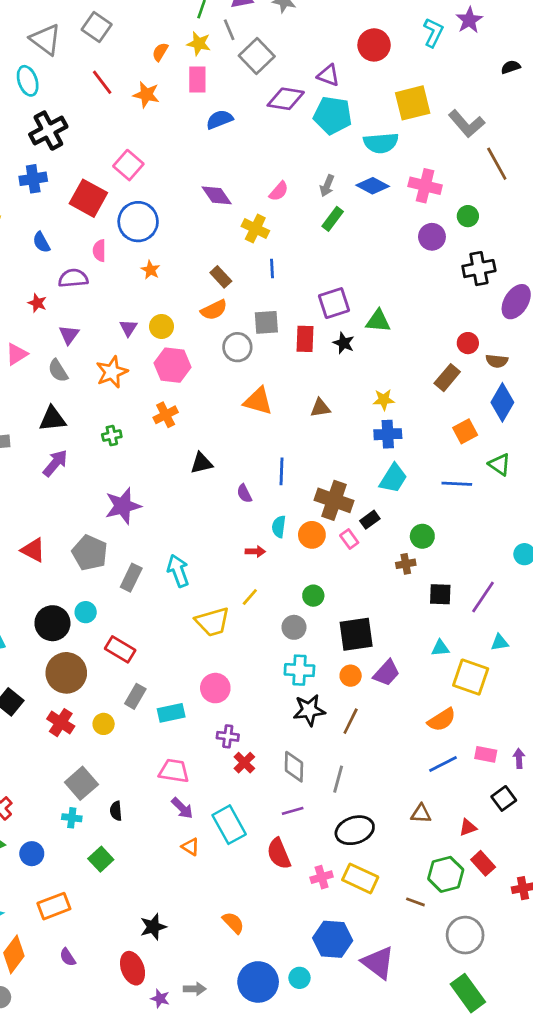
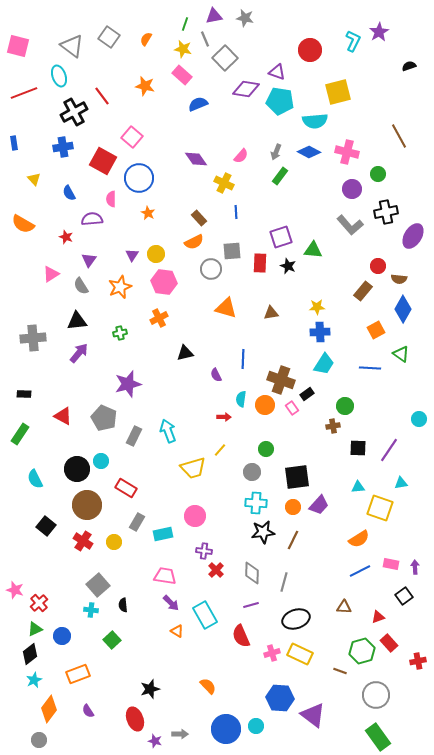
orange semicircle: (160, 52) -> (146, 39), moved
pink rectangle: (197, 79) -> (182, 75), turned -48
red line: (102, 82) -> (102, 96), moved
gray L-shape: (466, 124) -> (350, 225), moved

